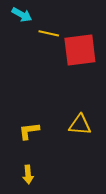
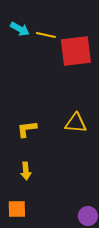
cyan arrow: (22, 15) -> (20, 29), moved

